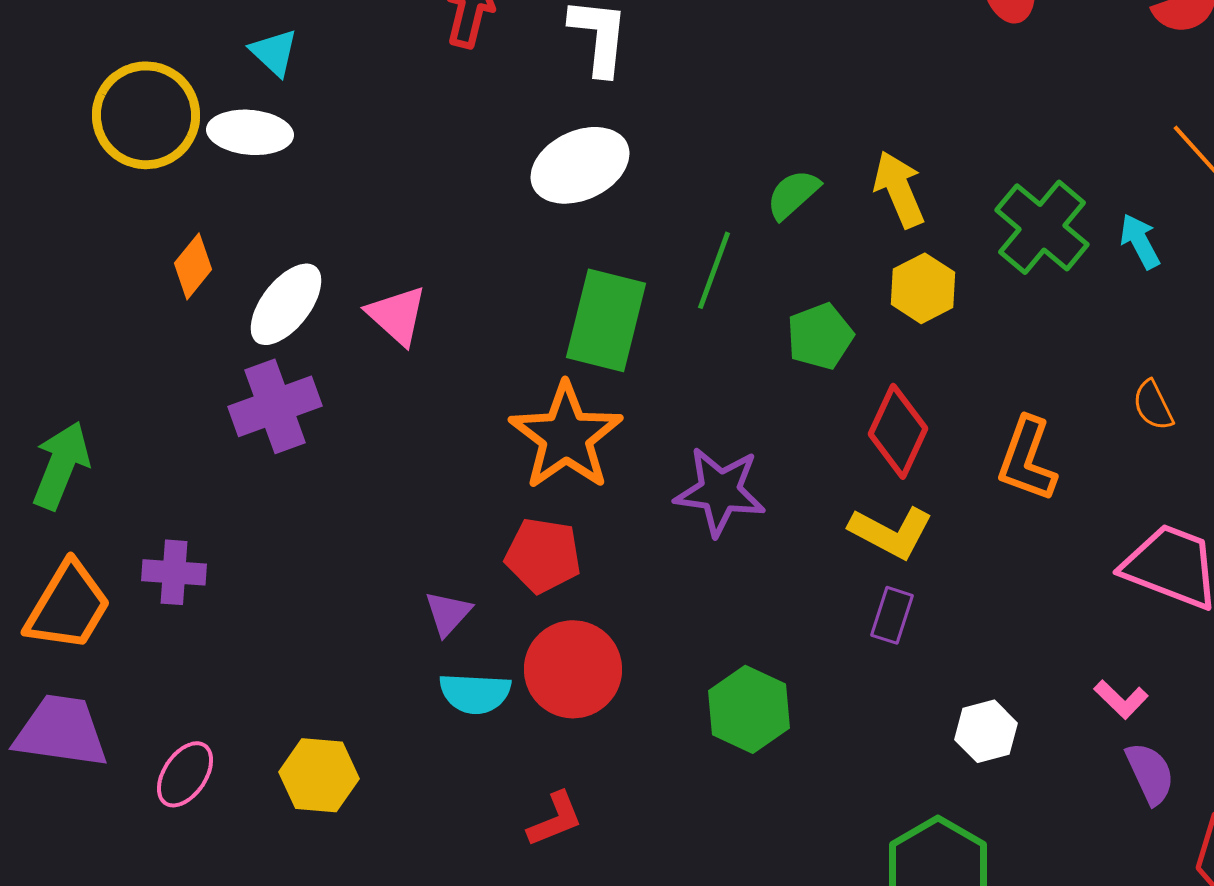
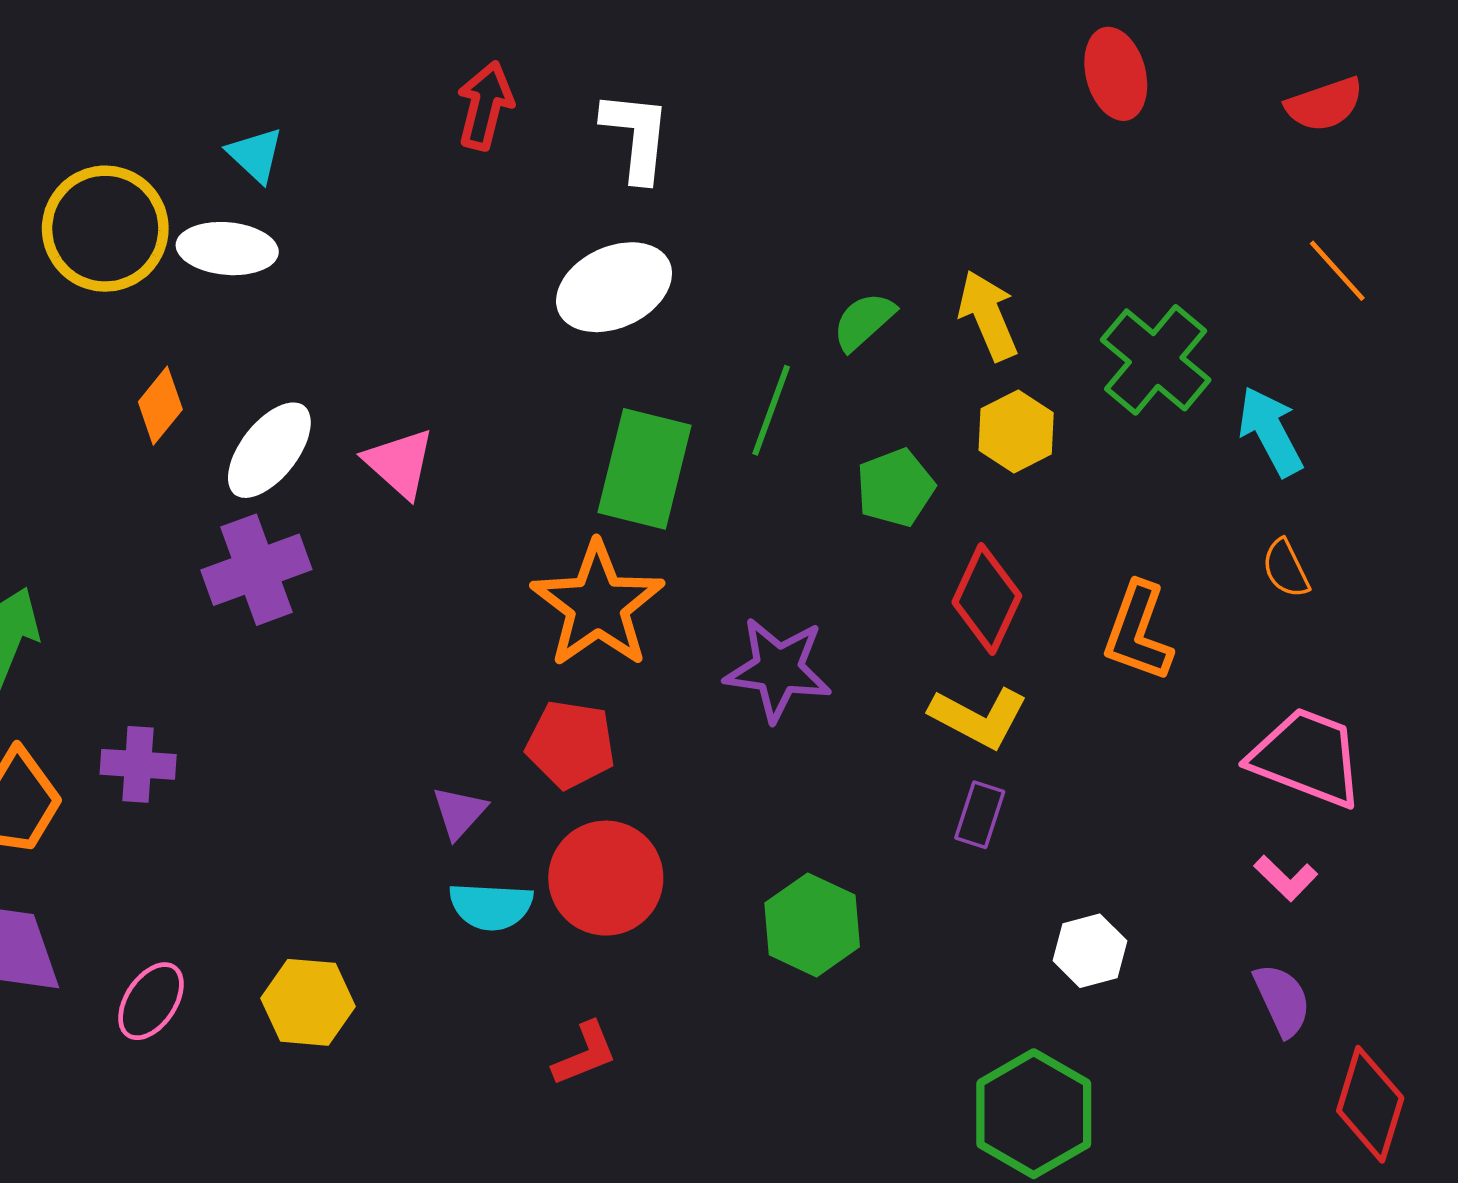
cyan arrow: (1140, 241) -> (1271, 431), moved, size x1.4
pink L-shape: (1121, 699) -> (1286, 878), moved

